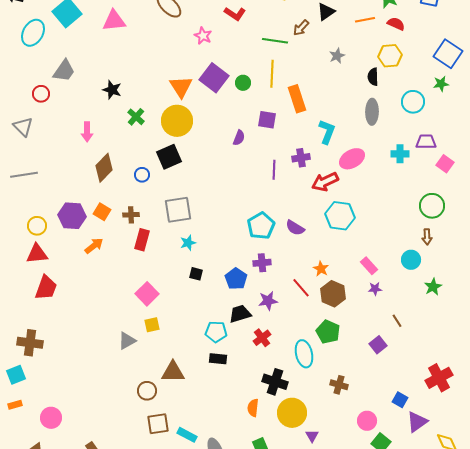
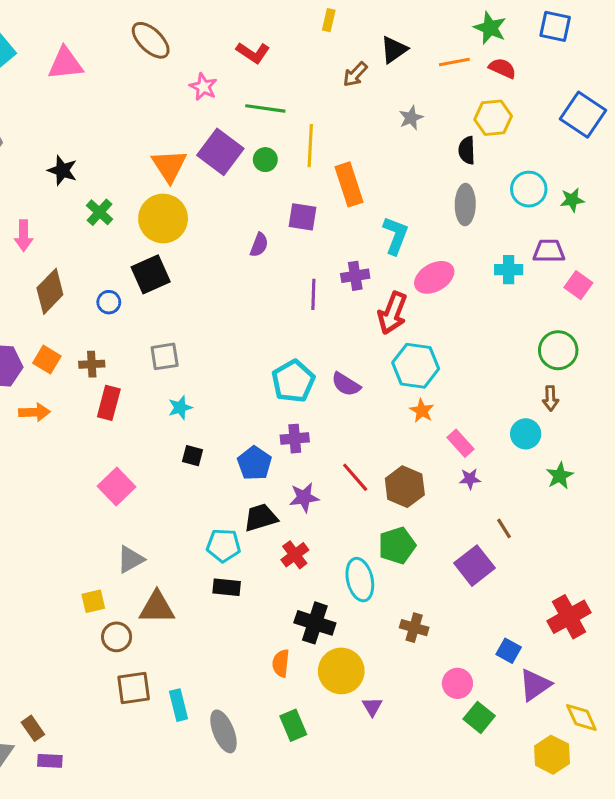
green line: (275, 41) -> (265, 108), moved
green star: (441, 84) -> (572, 200), moved
red arrow: (325, 182) -> (392, 313), turned -44
gray square: (178, 210) -> (165, 356), size x0.7
orange arrow: (94, 246) -> (34, 412), turned 36
orange star: (321, 269) -> (422, 411), moved
yellow square: (152, 325) -> (93, 601), moved
green pentagon: (328, 332) -> (397, 545), turned 30
gray triangle: (127, 341) -> (131, 559), moved
purple square: (378, 345) -> (475, 566), size x1.4
cyan rectangle: (187, 435) -> (179, 705), turned 48

